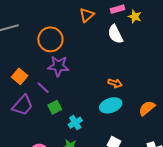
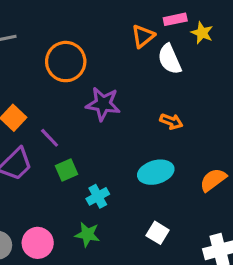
orange triangle: (87, 15) -> (143, 36), moved
purple star: (58, 66) -> (103, 104), moved
orange arrow: (115, 83) -> (171, 121), moved

